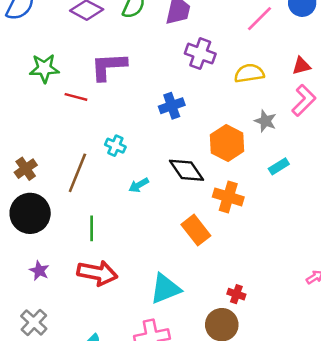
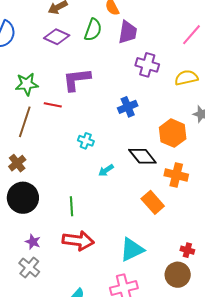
brown line: (77, 173) -> (25, 122), moved
gray cross: (34, 322) -> (29, 267), moved

